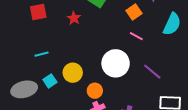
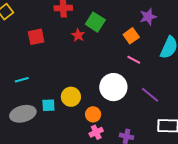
red star: (74, 18) -> (78, 35), moved
cyan line: (41, 54) -> (22, 80), moved
cyan square: (50, 81) -> (48, 105), turned 32

